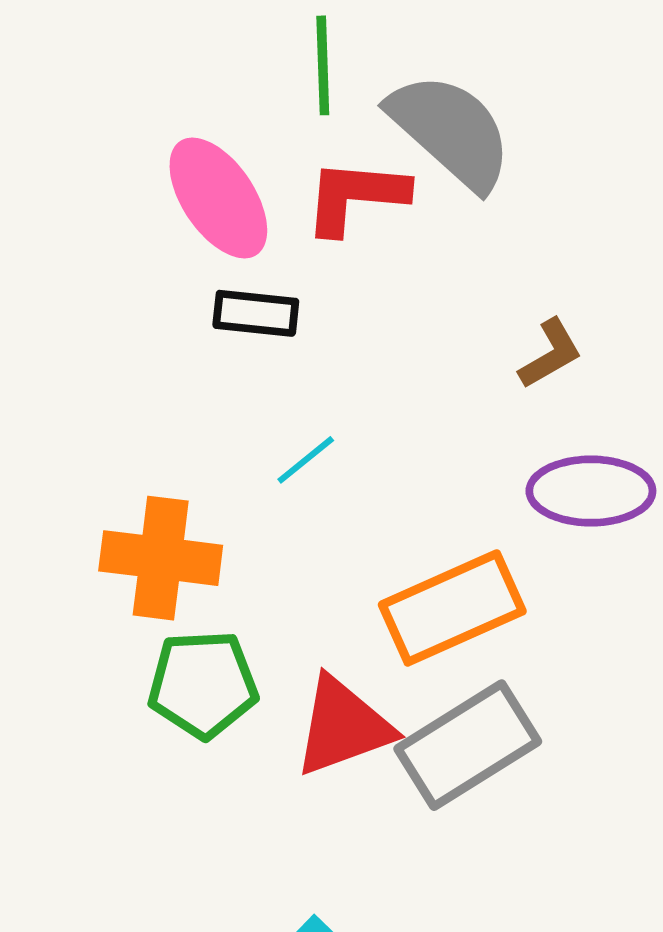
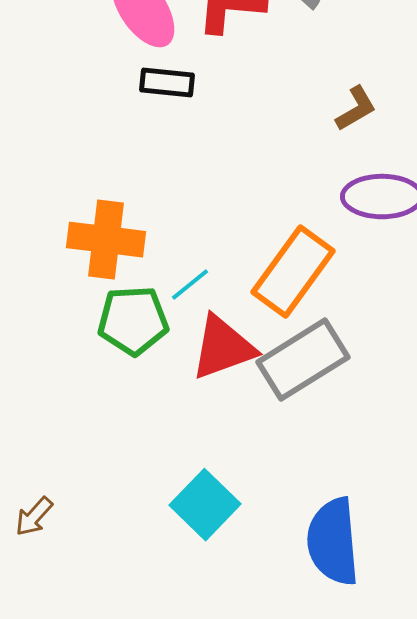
cyan line: (306, 460) -> (190, 285), moved
orange rectangle: (452, 608) -> (293, 272), turned -30

